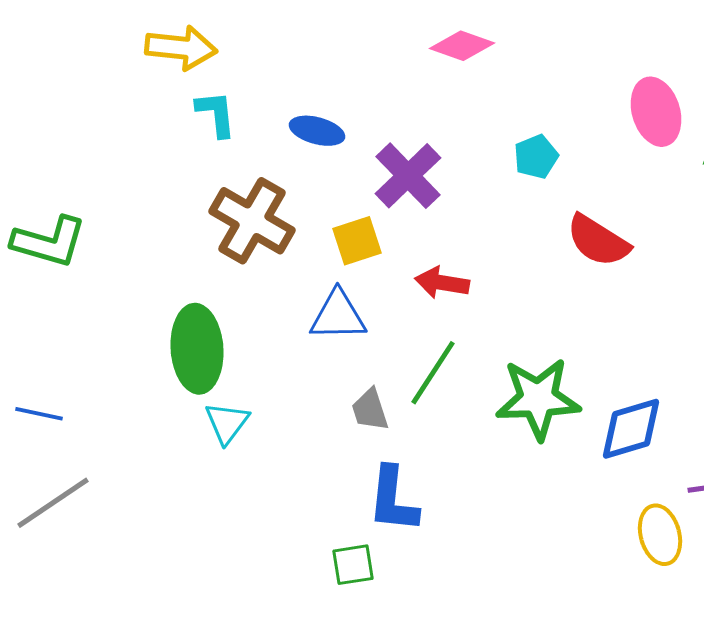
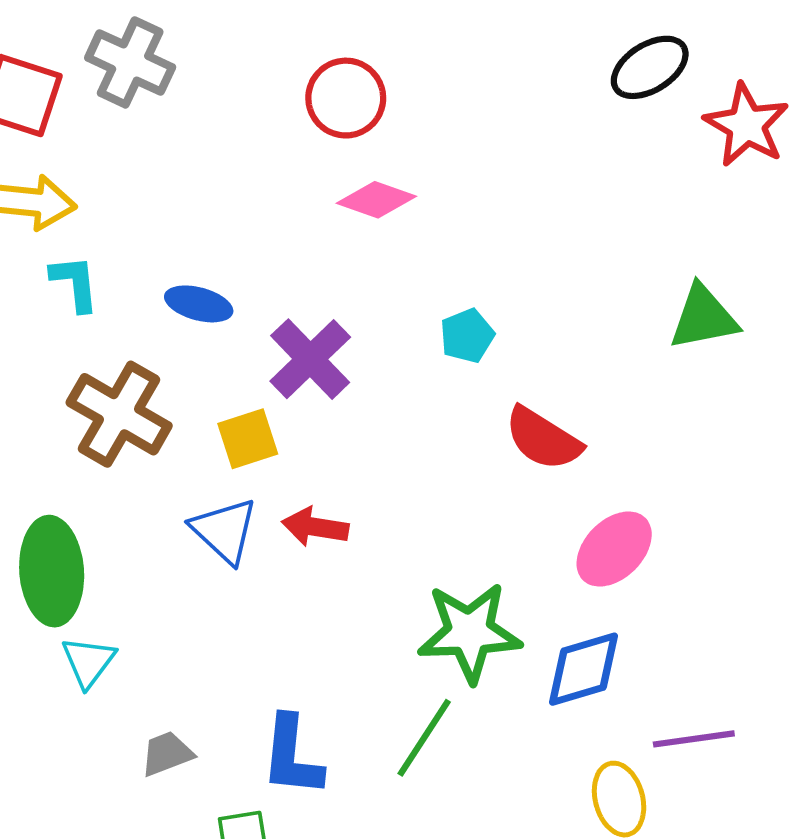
pink ellipse: (656, 112) -> (614, 549), moved, turned 62
red arrow: (442, 283) -> (315, 527), moved
blue triangle: (338, 316) -> (224, 531), turned 44
green line: (433, 373) -> (424, 738), moved
gray trapezoid: (370, 410) -> (167, 754), moved, turned 87

